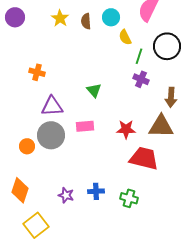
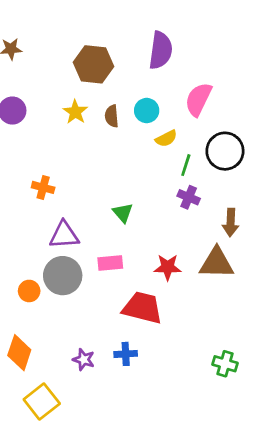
yellow semicircle: (125, 37) -> (166, 138), turned -91
red trapezoid: (144, 158) -> (142, 308), moved
green cross: (129, 198) -> (225, 364), moved

